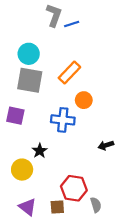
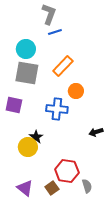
blue line: (72, 24) -> (55, 32), moved
yellow circle: (22, 170) -> (28, 147), moved
brown square: (57, 207) -> (52, 188), turned -32

